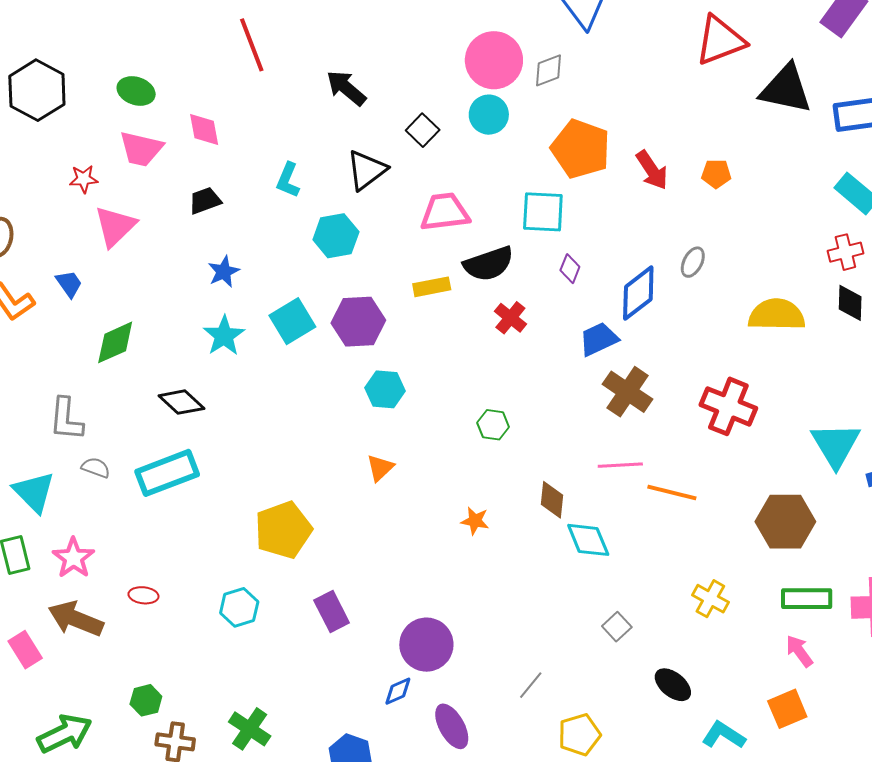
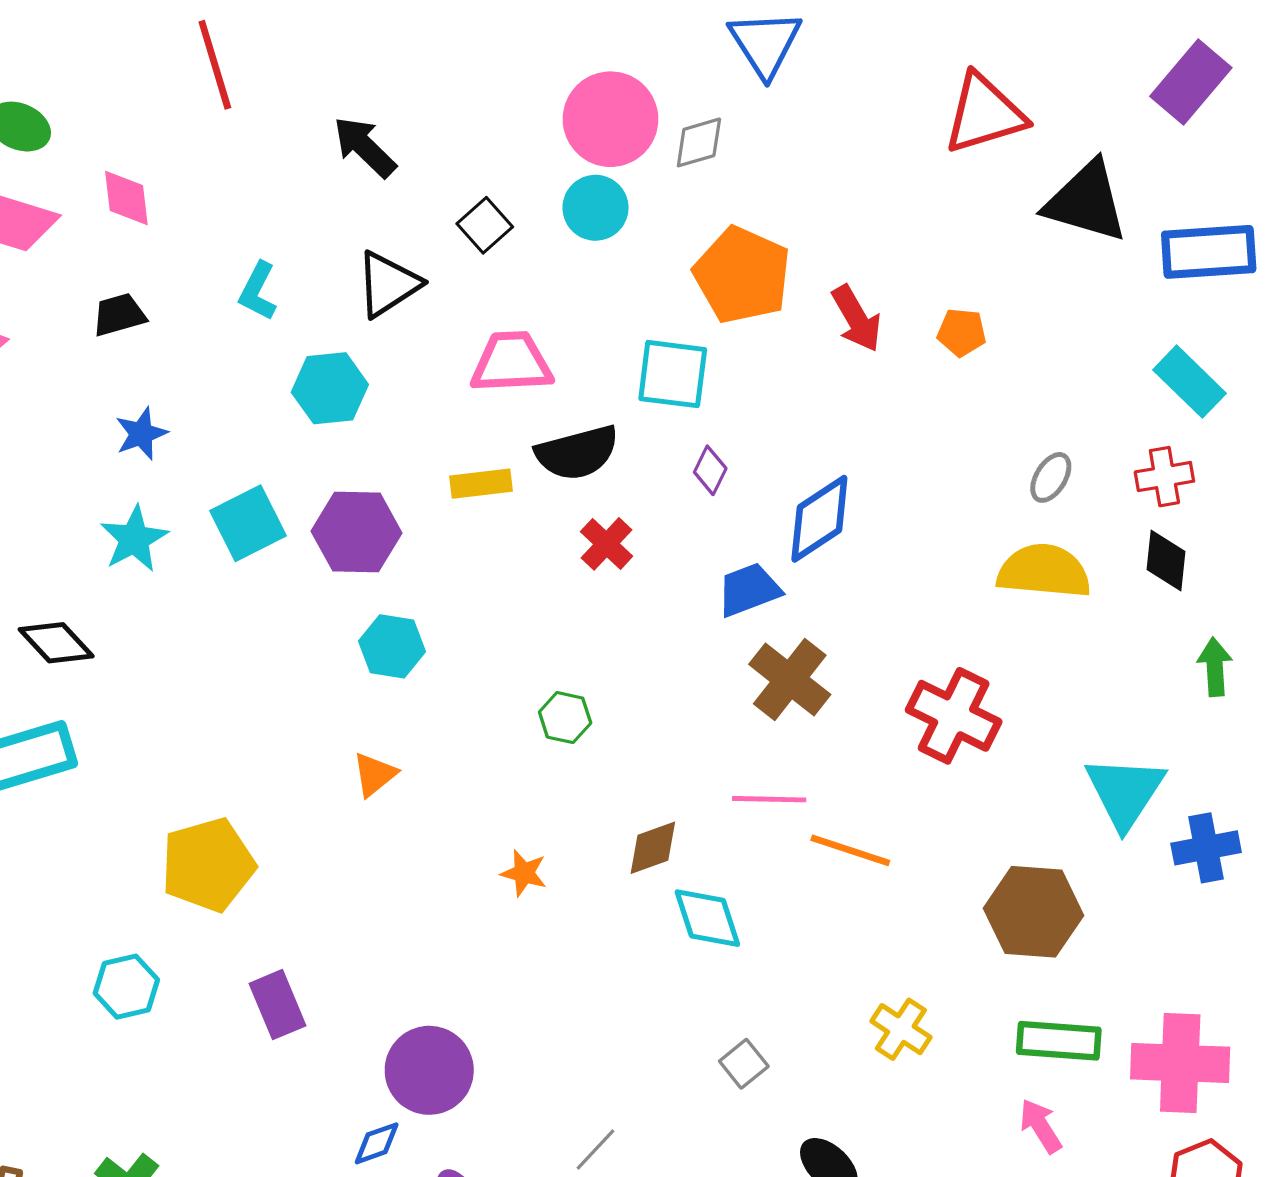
gray ellipse: (693, 262) -> (1051, 477), moved
brown diamond: (552, 500) -> (653, 848), turned 60

